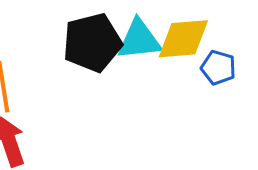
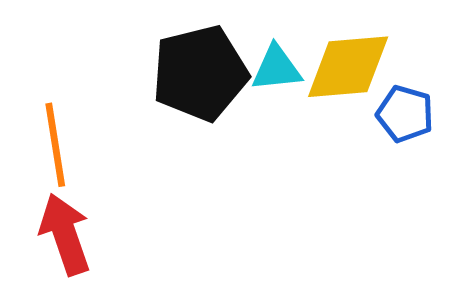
cyan triangle: (139, 40) -> (277, 68), size x0.7

